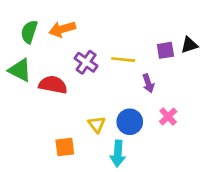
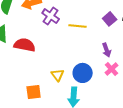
purple square: (165, 50) -> (110, 19), turned -32
purple cross: (86, 62) -> (51, 16), moved
purple arrow: (148, 83) -> (107, 50), moved

